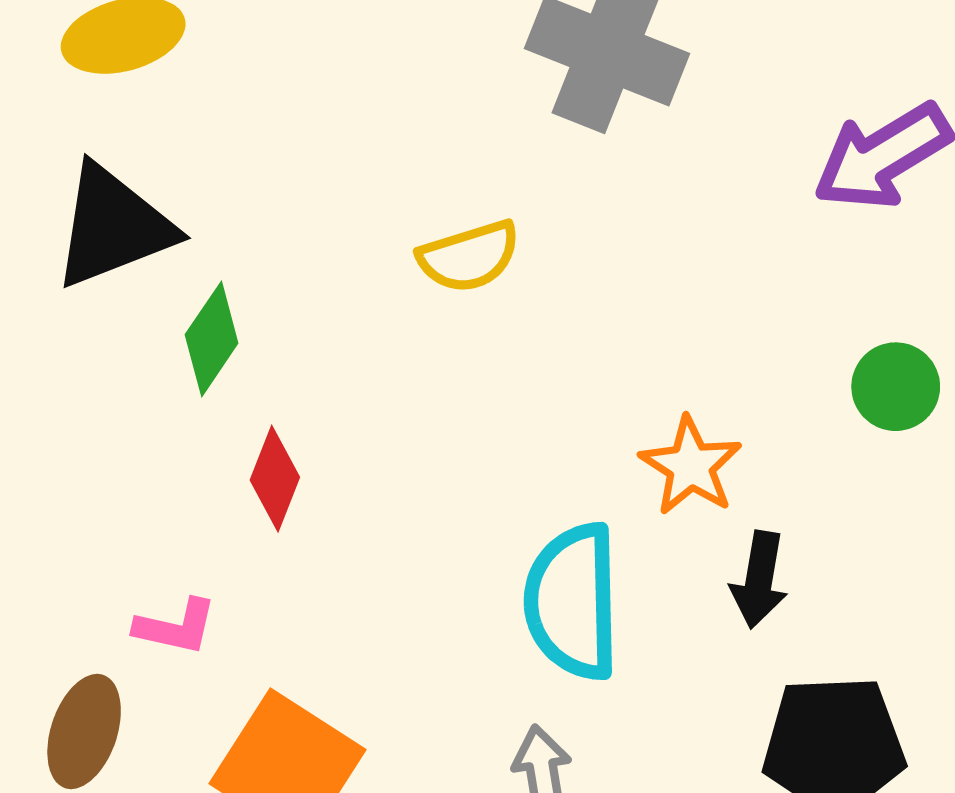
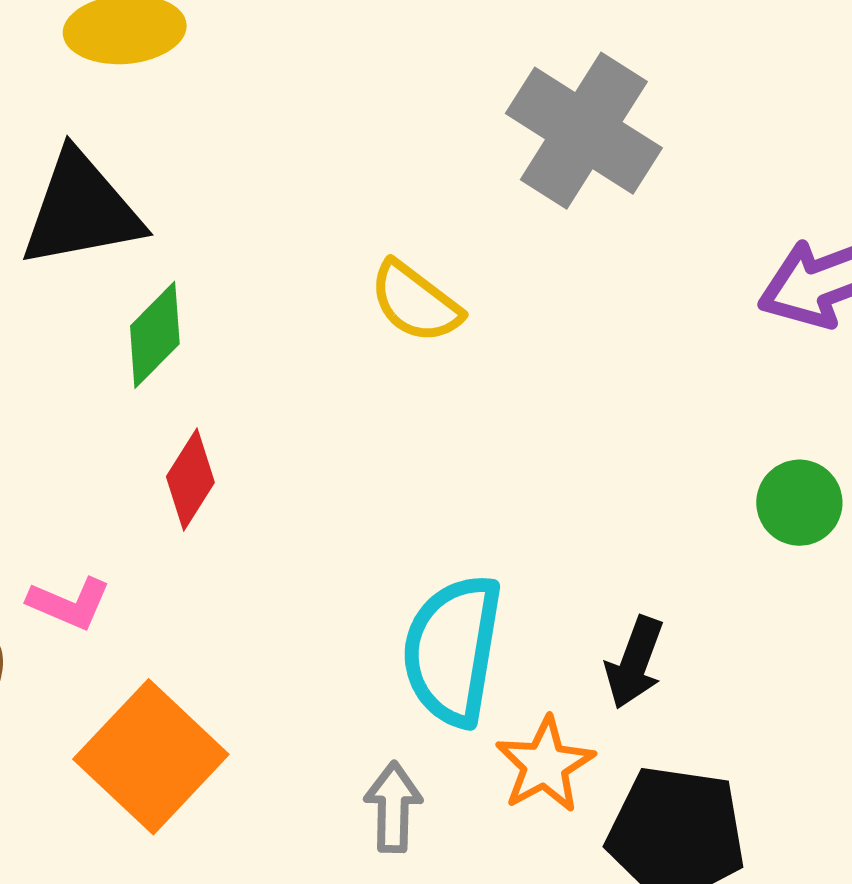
yellow semicircle: (469, 256) -> (415, 302), turned 44
orange star: (691, 466) -> (545, 765), moved

